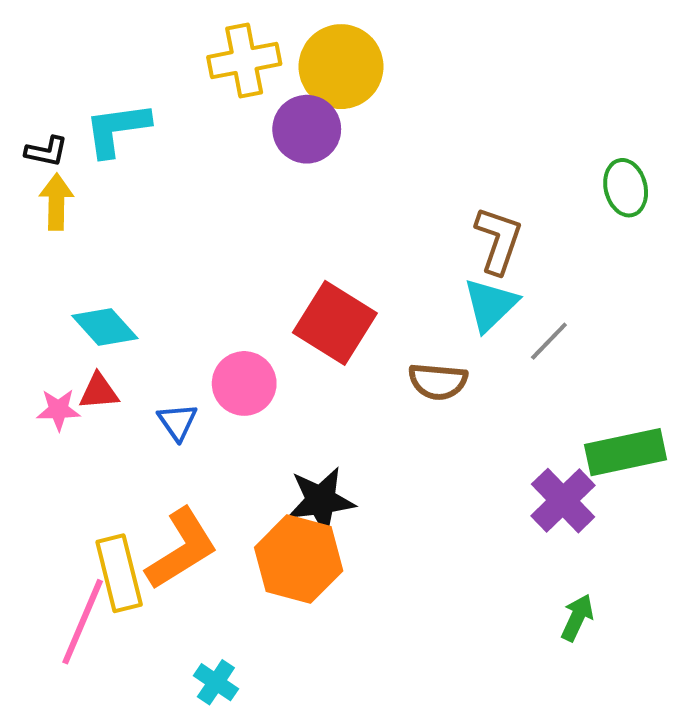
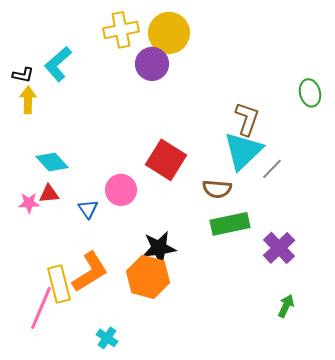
cyan L-shape: (117, 129) -> (58, 64), turned -33
cyan triangle: (490, 305) -> (243, 151), size x1.4
green rectangle: (626, 452) -> (230, 224), moved

